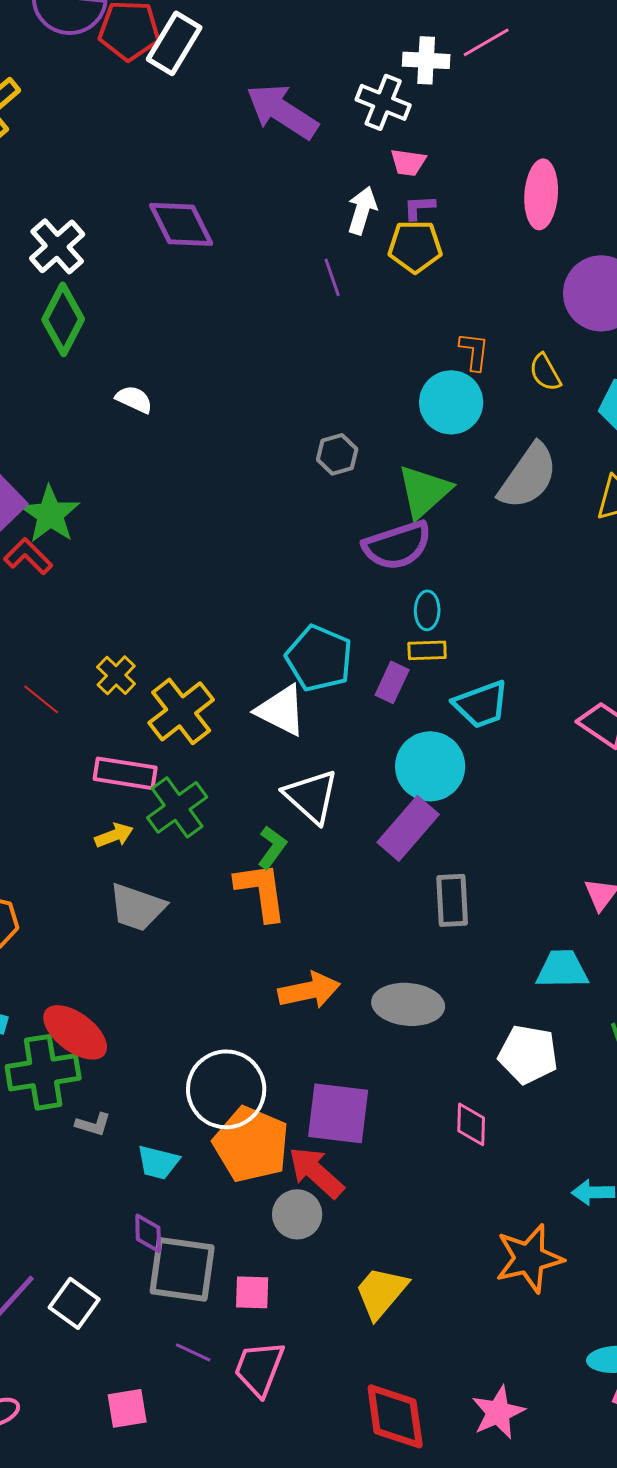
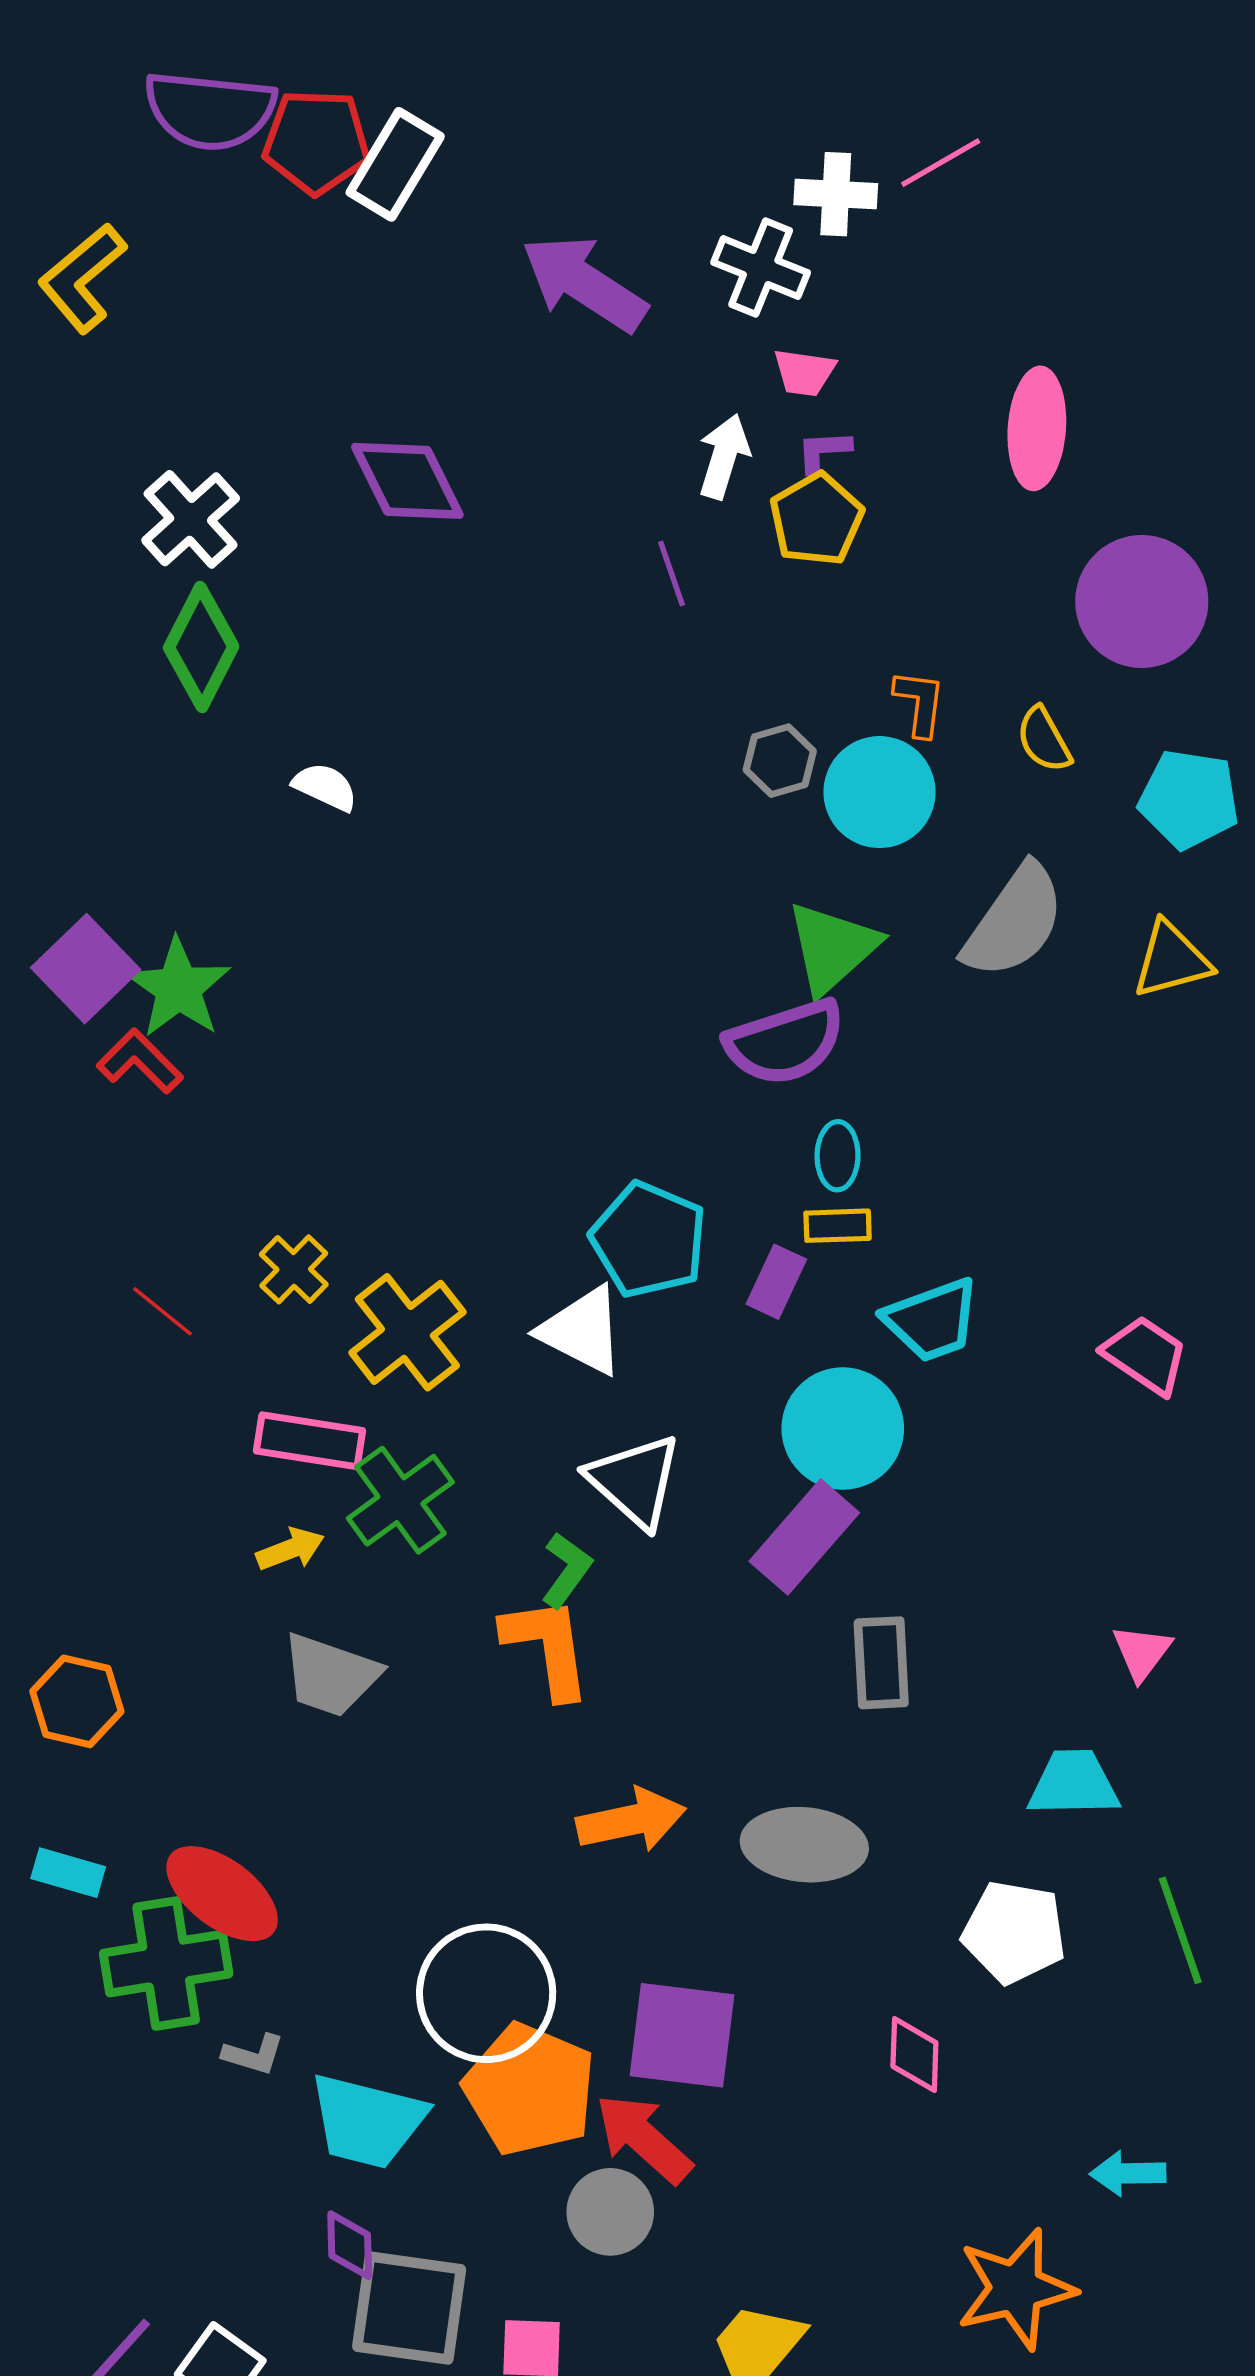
yellow pentagon: (415, 246) -> (817, 519), turned -30
gray hexagon: (337, 454) -> (780, 761), moved
cyan trapezoid: (158, 1162) -> (367, 2121), size x1.6

